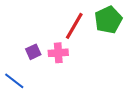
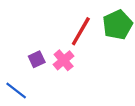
pink cross: (58, 53) -> (64, 60), turned -36

